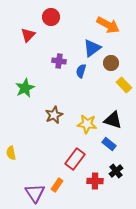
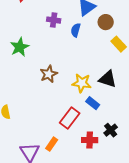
blue rectangle: (109, 144) -> (93, 103), moved

